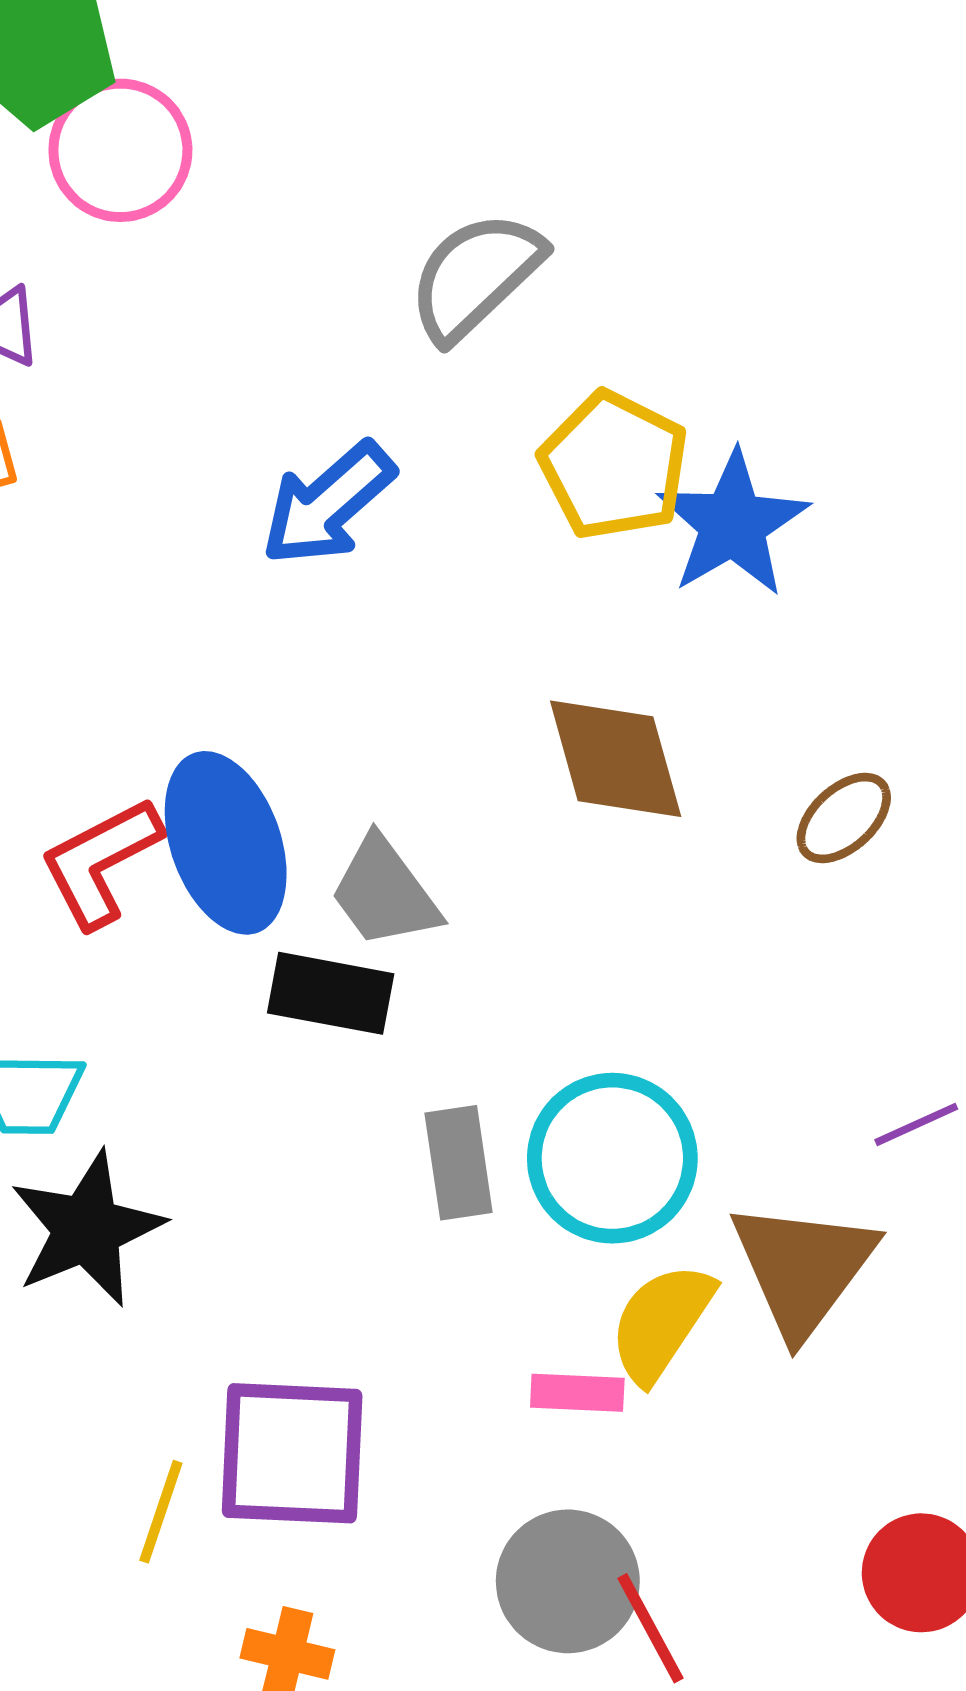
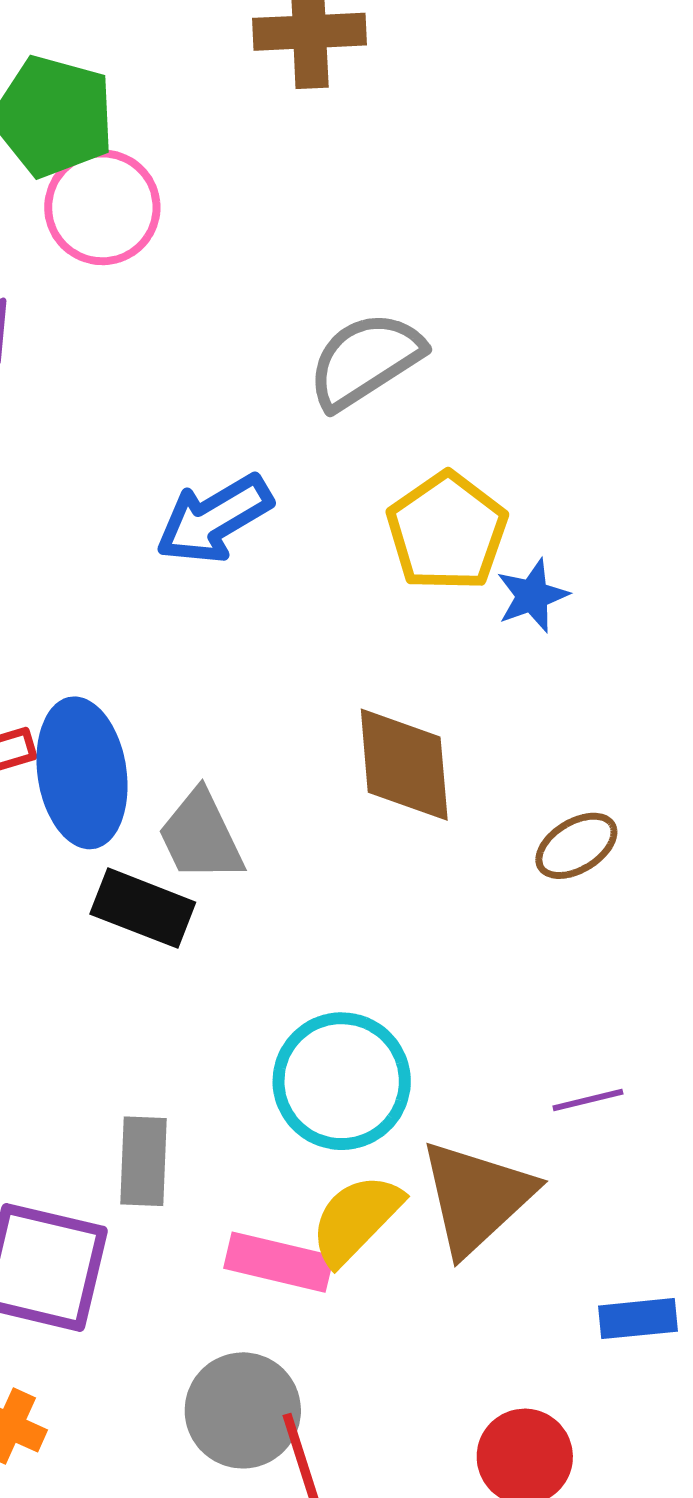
blue star: (733, 524) -> (532, 596), size x0.6
gray rectangle: (459, 1163) -> (143, 1161), moved
pink rectangle: (577, 1393) -> (279, 1262), size x1.4

